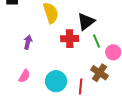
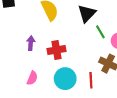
red cross: (70, 39) -> (56, 50), moved

